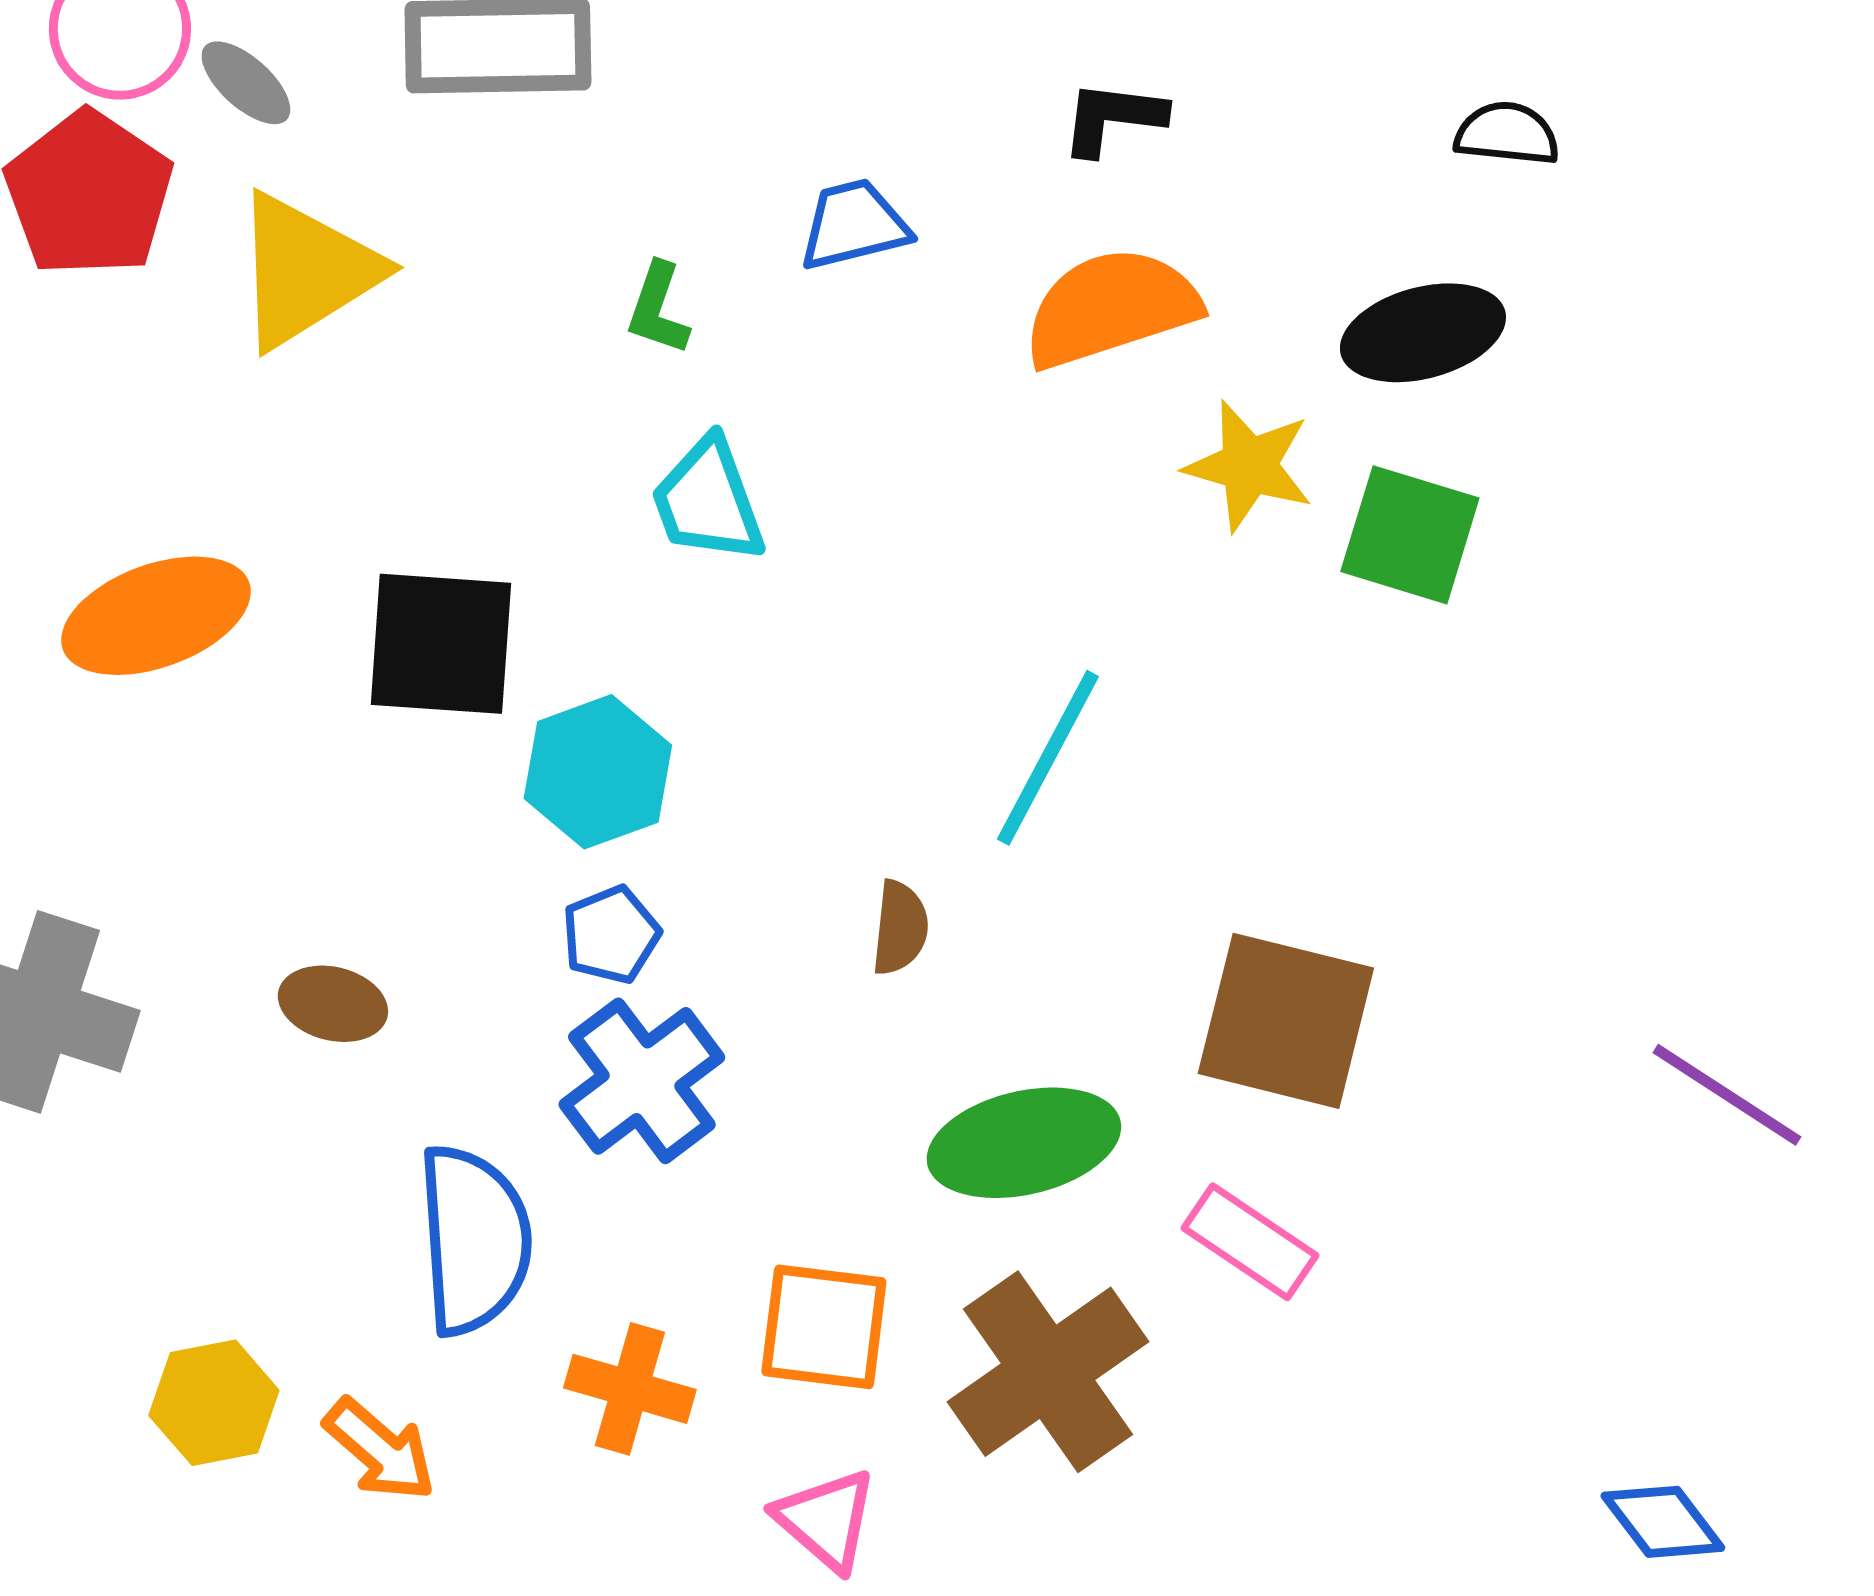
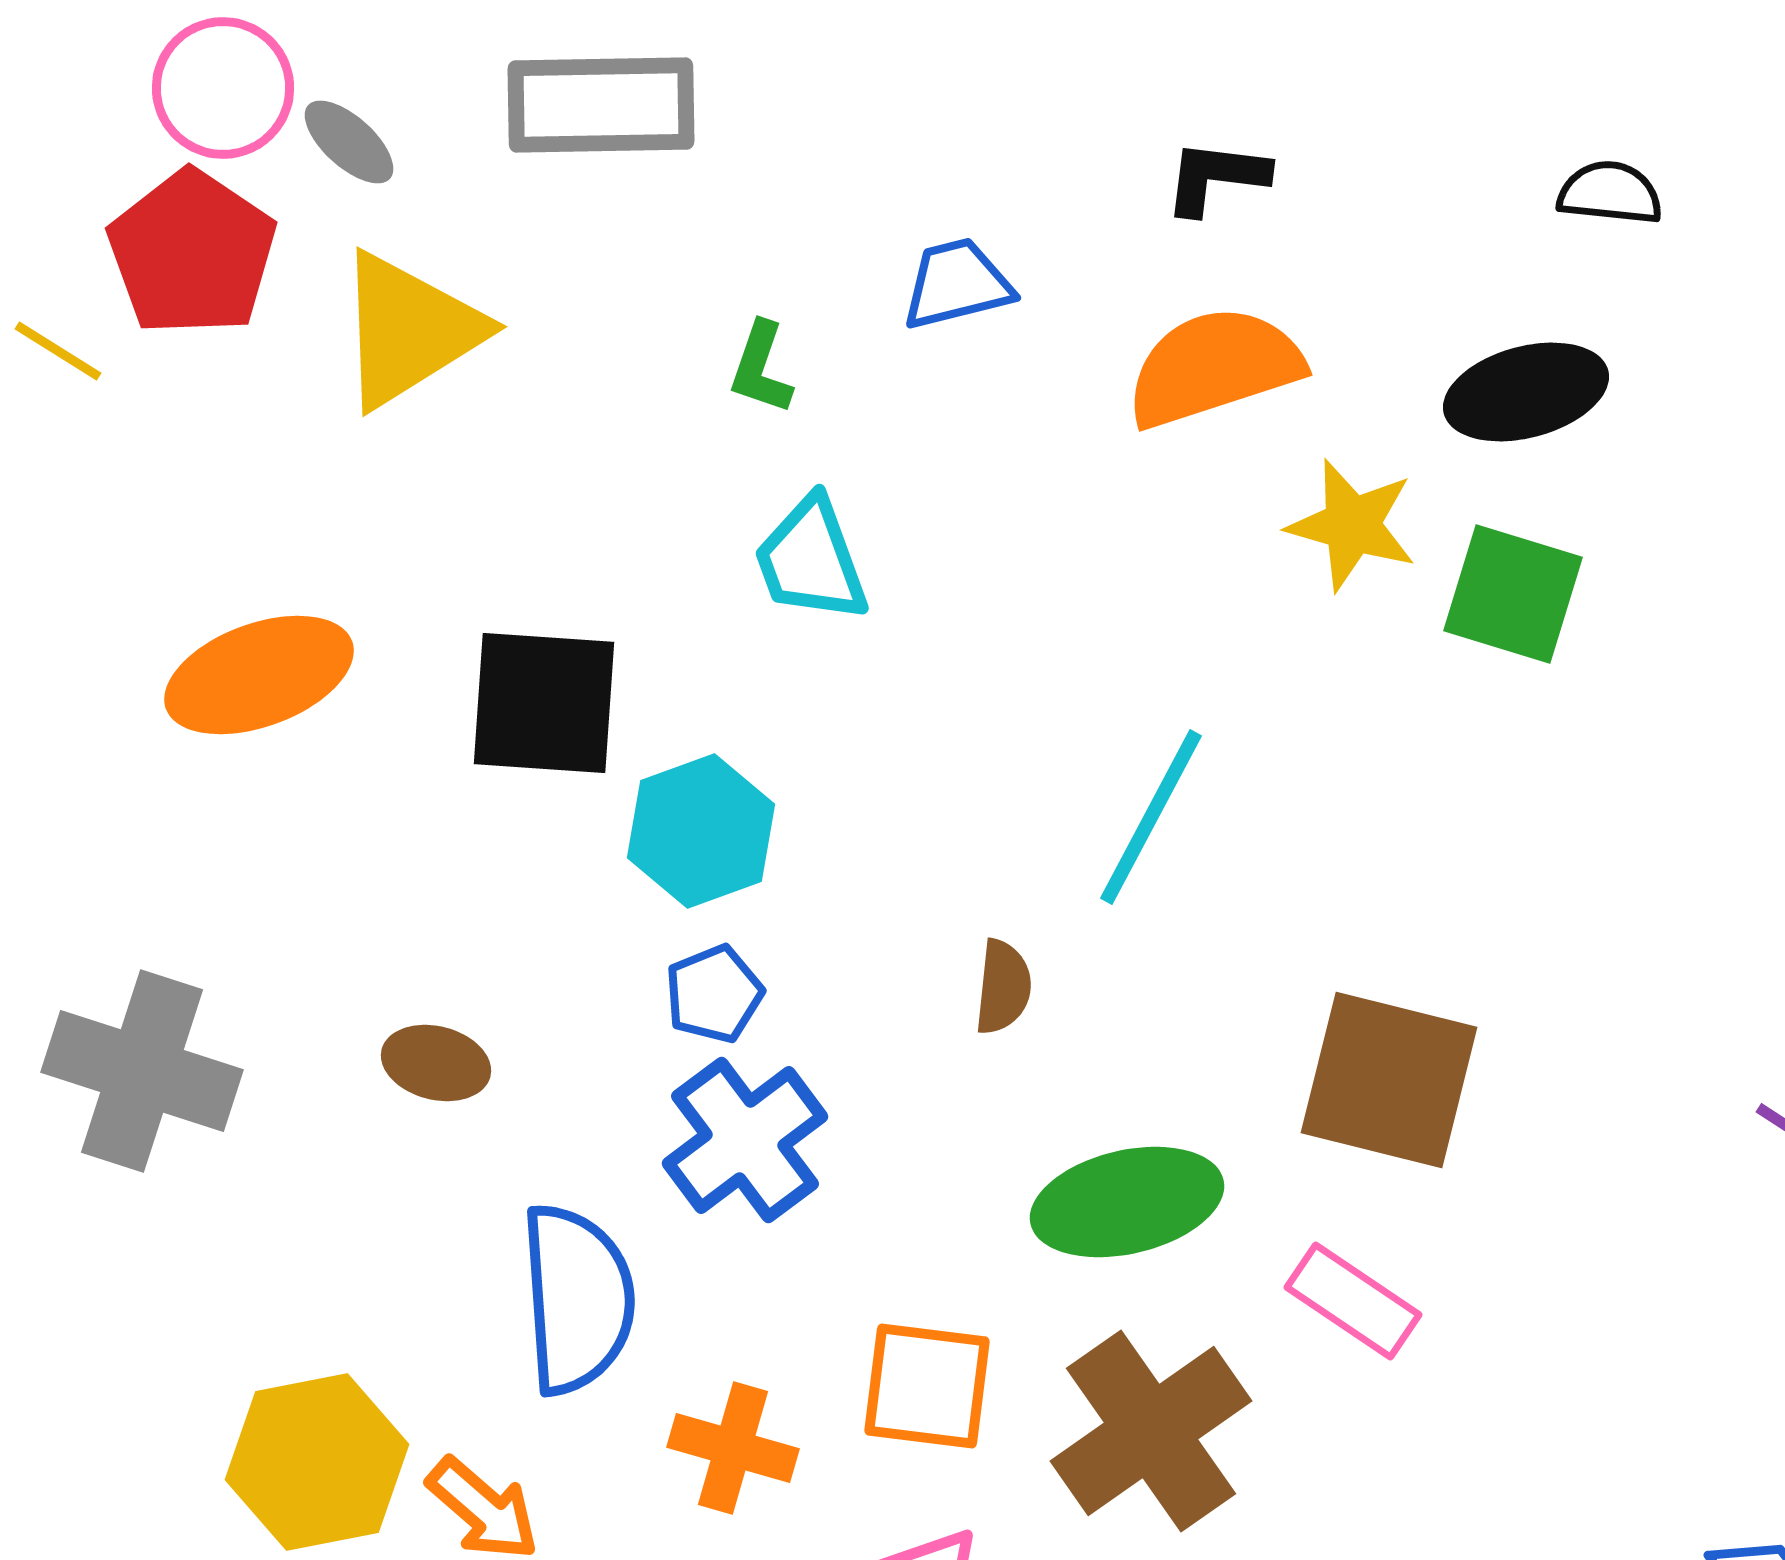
yellow hexagon: (214, 1403) -> (317, 1462), size x1.4

